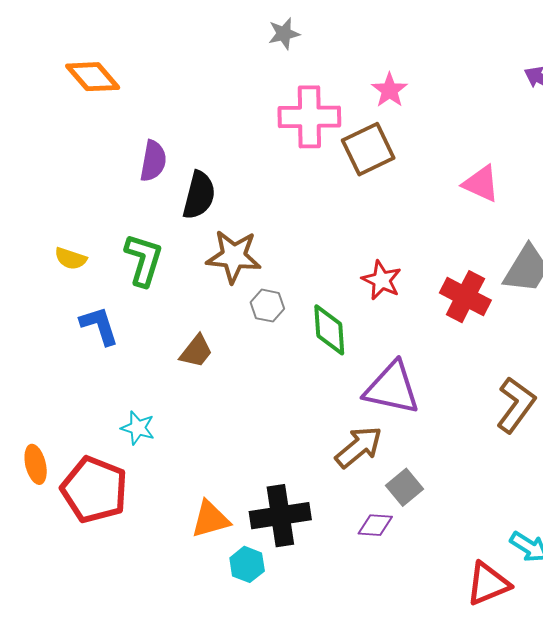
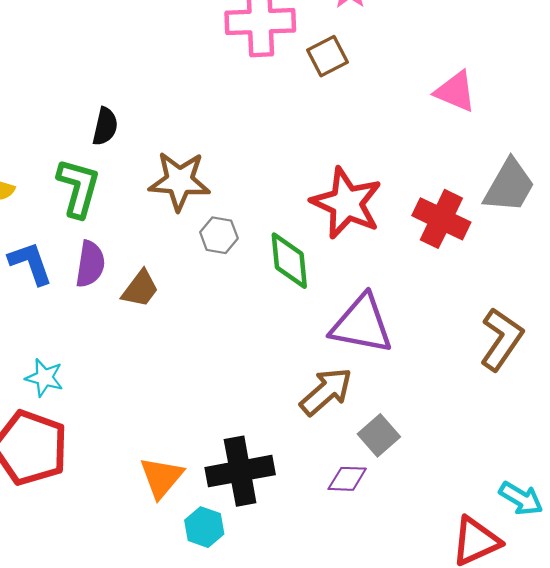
brown square: (368, 149) -> (327, 56), size x0.7
purple semicircle: (153, 161) -> (90, 264), moved
black semicircle: (199, 195) -> (105, 126), moved, size x0.7
red star: (382, 280) -> (347, 203), size x1.6
cyan star: (138, 428) -> (44, 378), moved
orange triangle: (210, 519) -> (161, 477), turned -33

